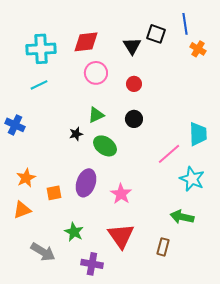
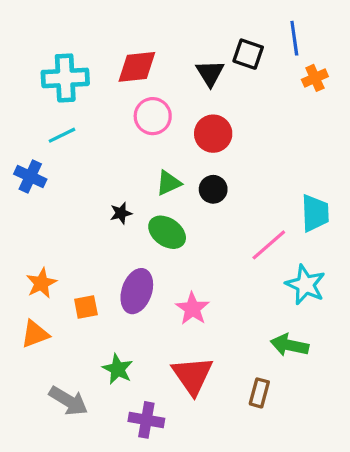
orange cross: (198, 49) -> (315, 78), turned 35
red circle: (134, 84) -> (213, 134), size x1.5
green triangle: (96, 115) -> (169, 183), moved
blue cross: (15, 125) -> (30, 177), moved

